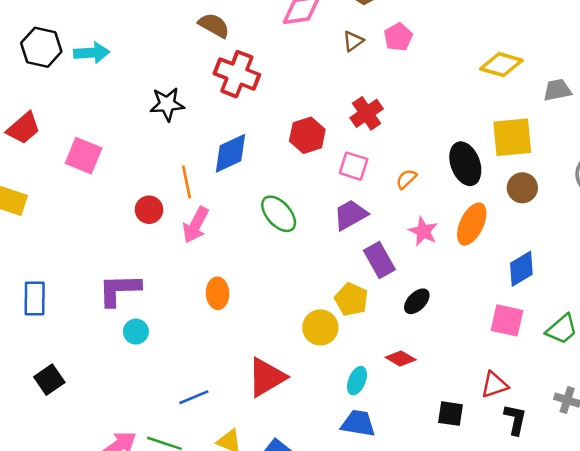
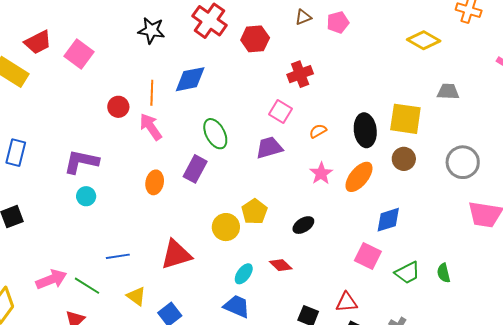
yellow diamond: (501, 65) -> (424, 40), moved
red trapezoid: (23, 128) -> (38, 42), moved
red hexagon: (307, 135) -> (255, 39), moved
pink arrow: (196, 225) -> (151, 127), turned 104
purple rectangle: (379, 260) -> (195, 169), moved, turned 44

